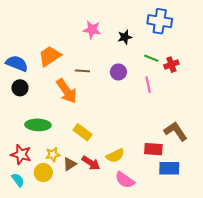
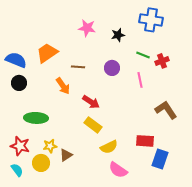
orange arrow: (67, 91) -> (63, 86), size x0.7
brown L-shape: (176, 131) -> (166, 110), moved
yellow rectangle: (82, 132) -> (93, 125), moved
red arrow: (91, 163) -> (91, 102), moved
blue rectangle: (169, 168) -> (160, 159), turned -72

